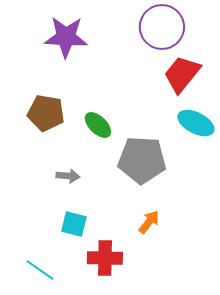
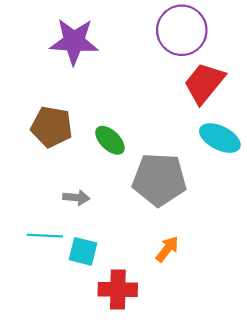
cyan line: (40, 270) -> (45, 236), moved, turned -32

